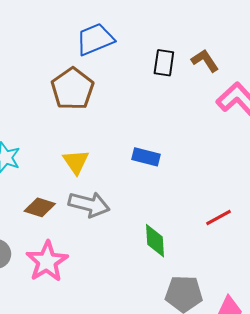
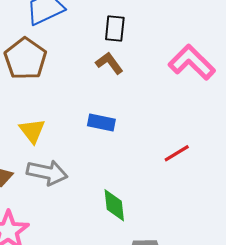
brown L-shape: (205, 61) -> (109, 63), moved
red line: (219, 217) -> (177, 153), moved

